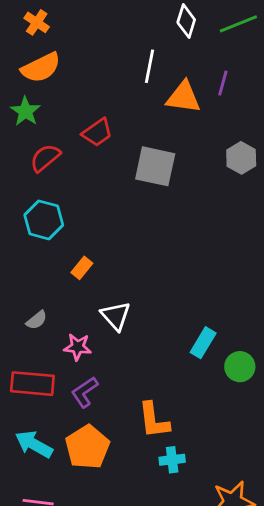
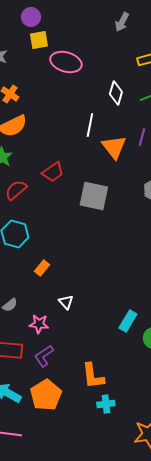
orange triangle: (183, 97) -> (114, 147), turned 44
white triangle: (116, 316) -> (66, 302), size x0.7

